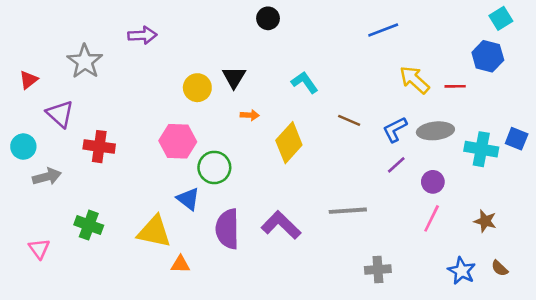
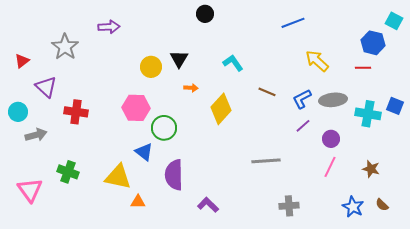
cyan square: (501, 18) -> (394, 21), moved, turned -30
red line: (455, 86) -> (363, 68), moved
purple L-shape: (281, 225) -> (208, 205), moved, size x0.7
pink triangle: (39, 249) -> (30, 190), size x1.5

